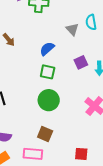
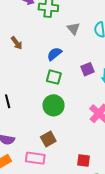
gray triangle: (72, 29) -> (74, 29), moved
brown square: (45, 134) -> (48, 139), turned 35

